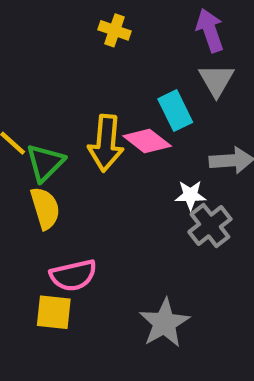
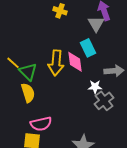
gray triangle: (216, 80) -> (96, 24), moved
pink diamond: (147, 141) -> (75, 62), turned 45
green triangle: (45, 163) -> (28, 72), turned -30

